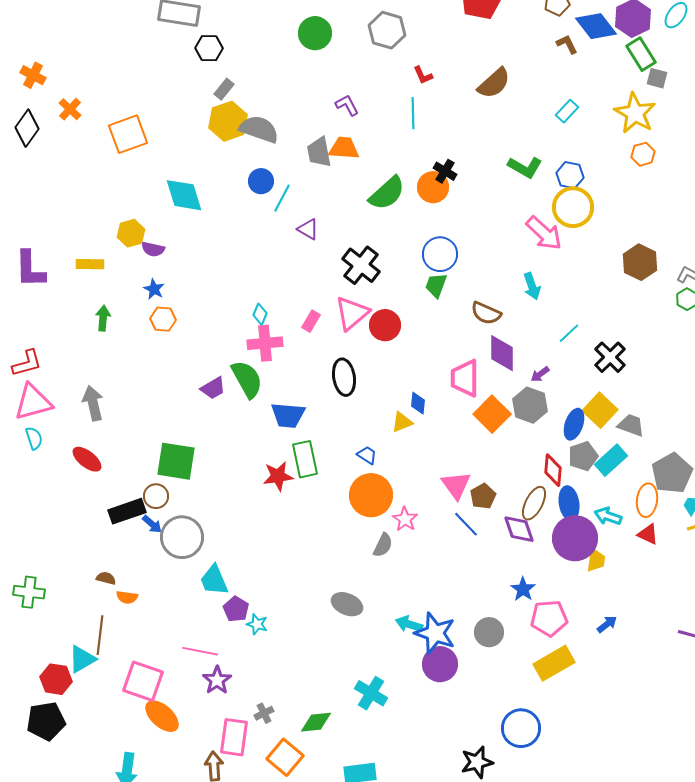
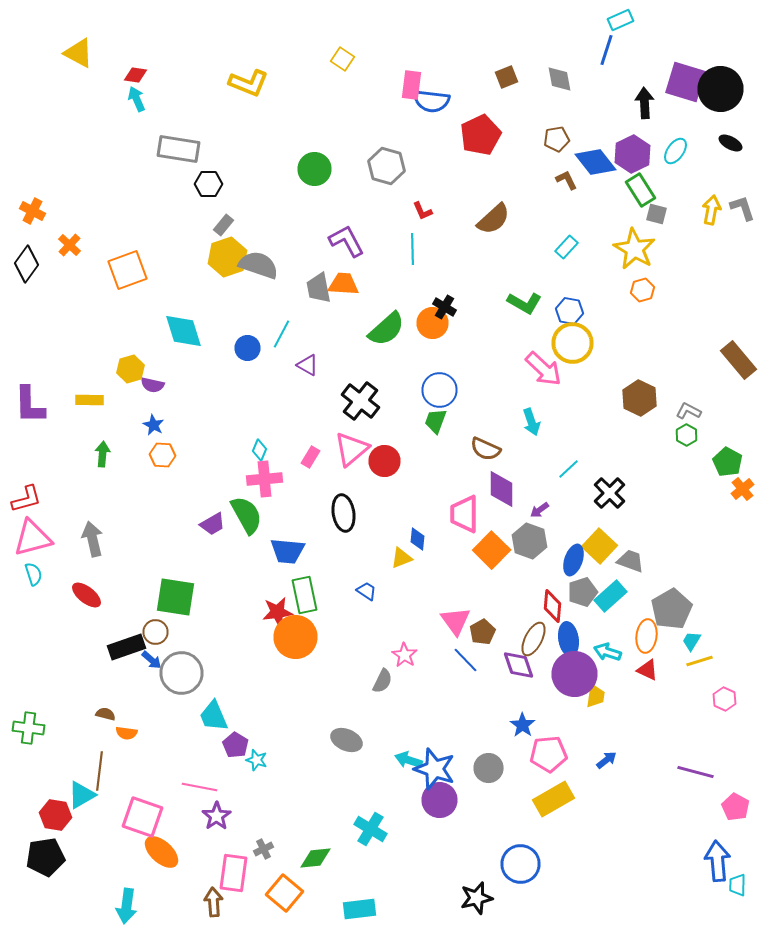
purple L-shape: (347, 105) -> (346, 241), size x1.5
blue circle: (261, 181) -> (248, 348), moved
orange circle: (371, 495) -> (296, 637), moved

